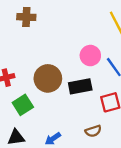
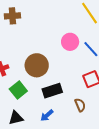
black rectangle: (80, 86) -> (52, 91), moved
brown semicircle: (93, 131) -> (80, 105), turned -88

